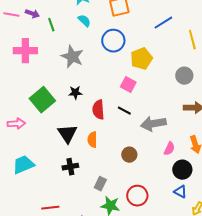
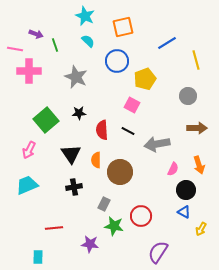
pink line: (11, 15) -> (15, 49), moved
pink arrow: (16, 124) -> (29, 150), moved, turned 120
brown circle: (129, 155) -> (120, 172), moved, size x1.6

